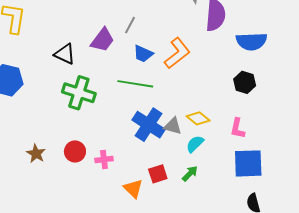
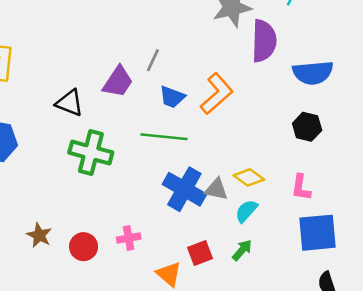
red circle: (75, 151) -> (84, 247), moved

